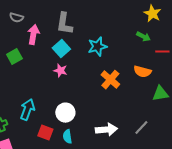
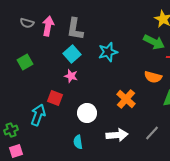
pink arrow: (33, 35) -> (48, 26), moved
green arrow: (143, 37) -> (154, 42), size x1.5
orange cross: (110, 80) -> (126, 99), moved
white circle: (65, 113) -> (87, 113), moved
red square: (45, 133) -> (55, 98), moved

